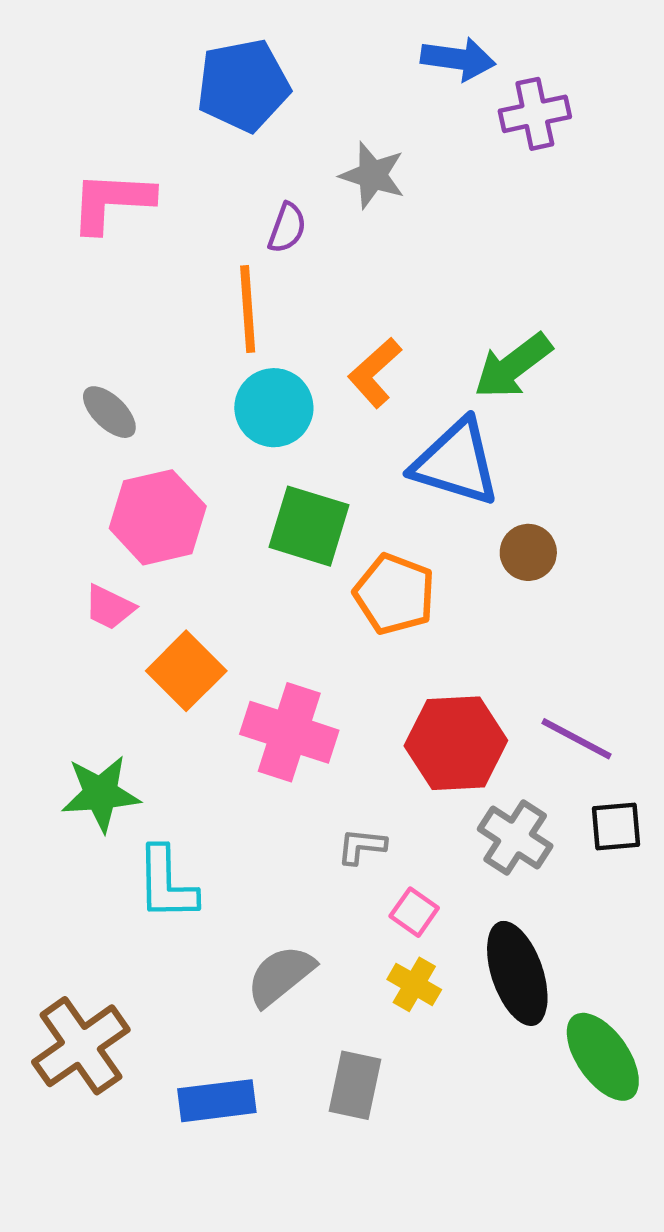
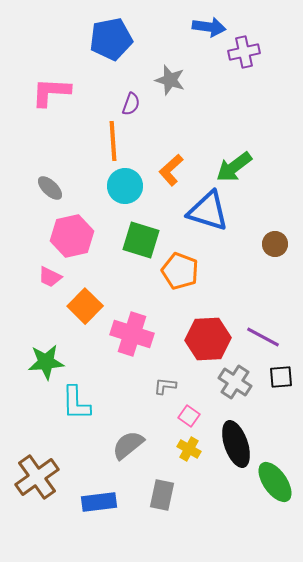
brown circle: (528, 552) -> (275, 244), moved

